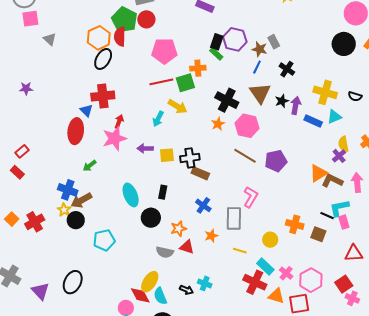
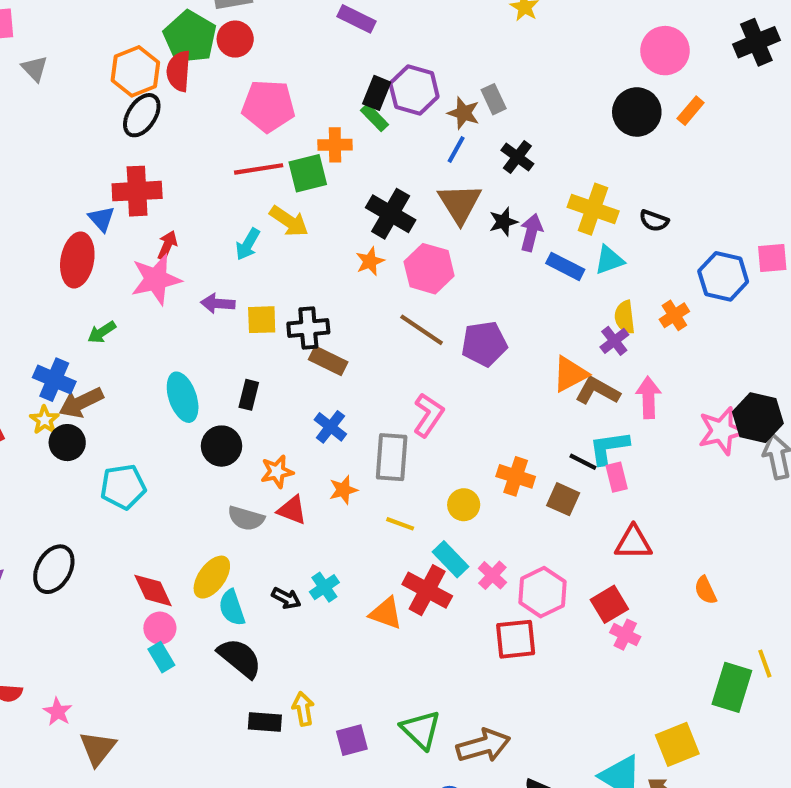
cyan cross: (205, 283) -> (324, 587), turned 32
red diamond: (140, 295) -> (153, 590), moved
orange triangle: (276, 296) -> (386, 613), moved

